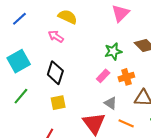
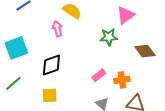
pink arrow: (56, 36) -> (57, 29), turned 35
green star: (113, 51) -> (109, 37), moved
black diamond: (55, 73) -> (51, 65), turned 45

